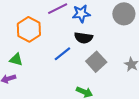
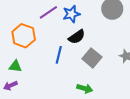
black semicircle: (83, 38) -> (77, 37), turned -36
blue line: (62, 54) -> (59, 55), turned -30

